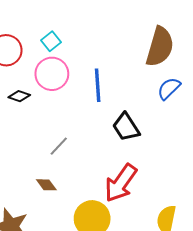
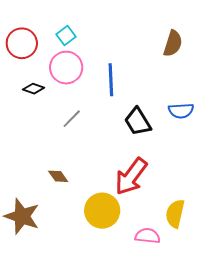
brown semicircle: (160, 47) -> (173, 43), size x0.7
blue semicircle: (169, 88) -> (181, 111), moved, turned -140
gray line: (59, 146) -> (72, 119), moved

